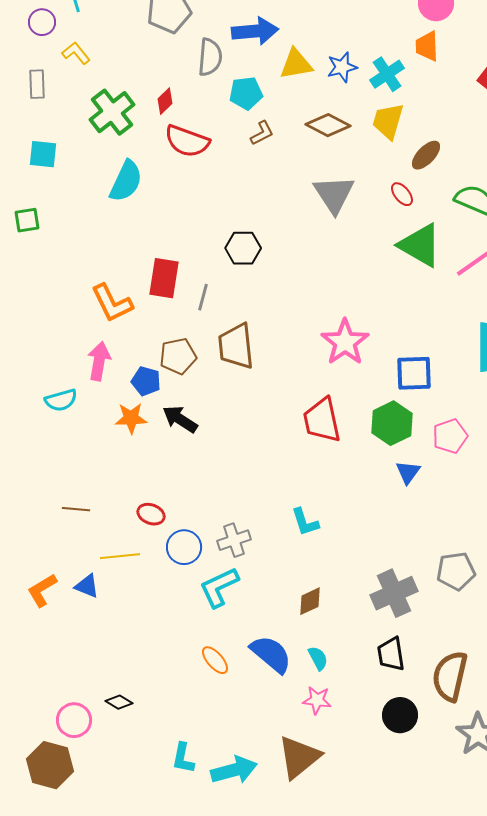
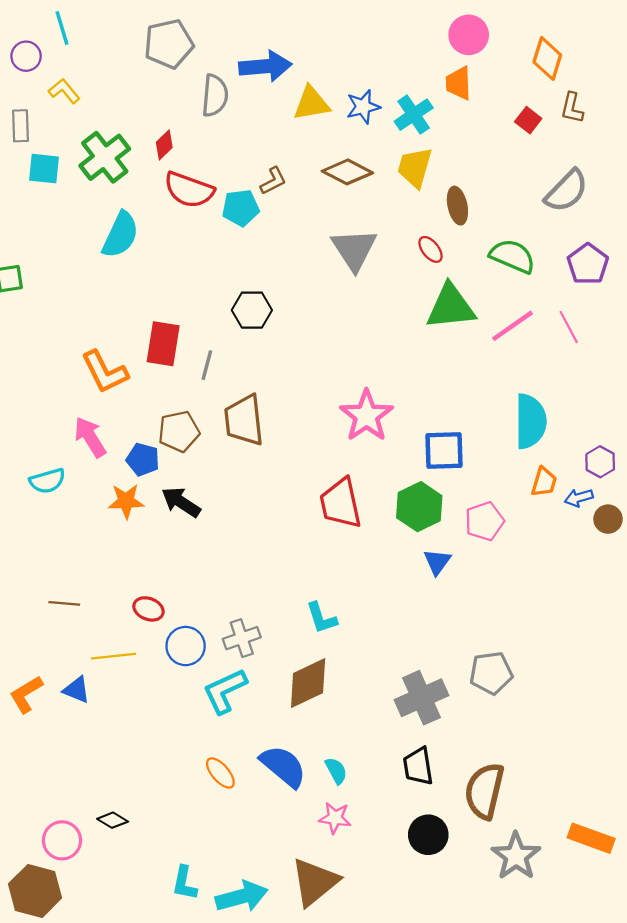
cyan pentagon: (246, 93) -> (241, 208), moved
cyan square: (43, 154) -> (44, 169), moved
brown ellipse: (426, 155) -> (457, 206), turned -56
green triangle: (420, 245) -> (451, 307), turned -36
pink arrow: (99, 361) -> (90, 437), turned -42
brown diamond: (310, 601) -> (308, 683), moved, size x1.6

